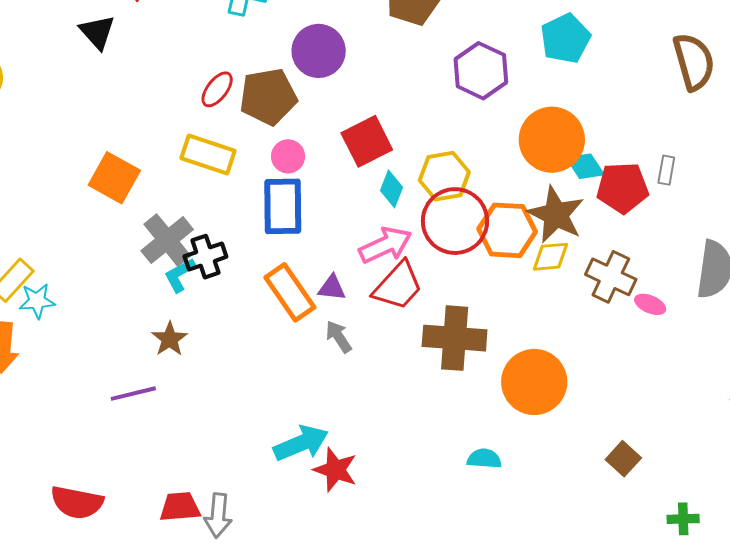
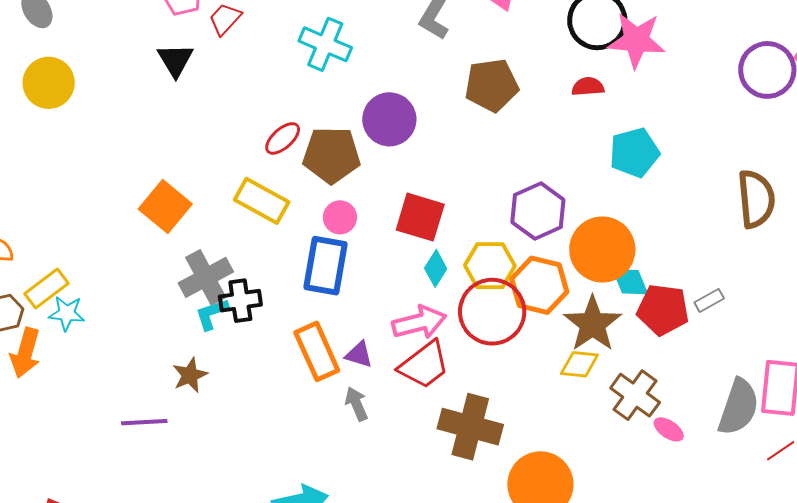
purple hexagon: (481, 71) -> (538, 211), moved
red square: (367, 141) -> (420, 217), turned 33
gray rectangle: (666, 170) -> (709, 300), turned 40
orange hexagon: (507, 230) -> (539, 285), moved

